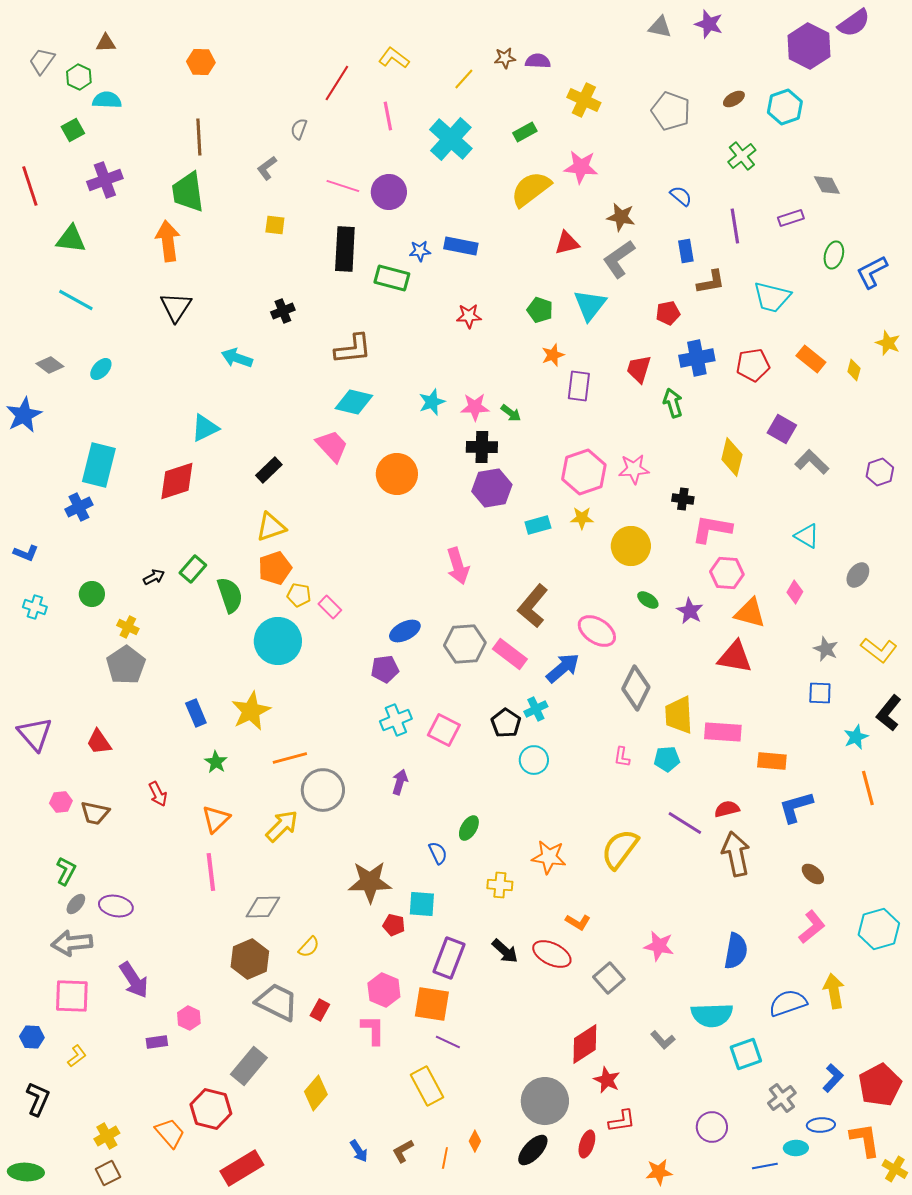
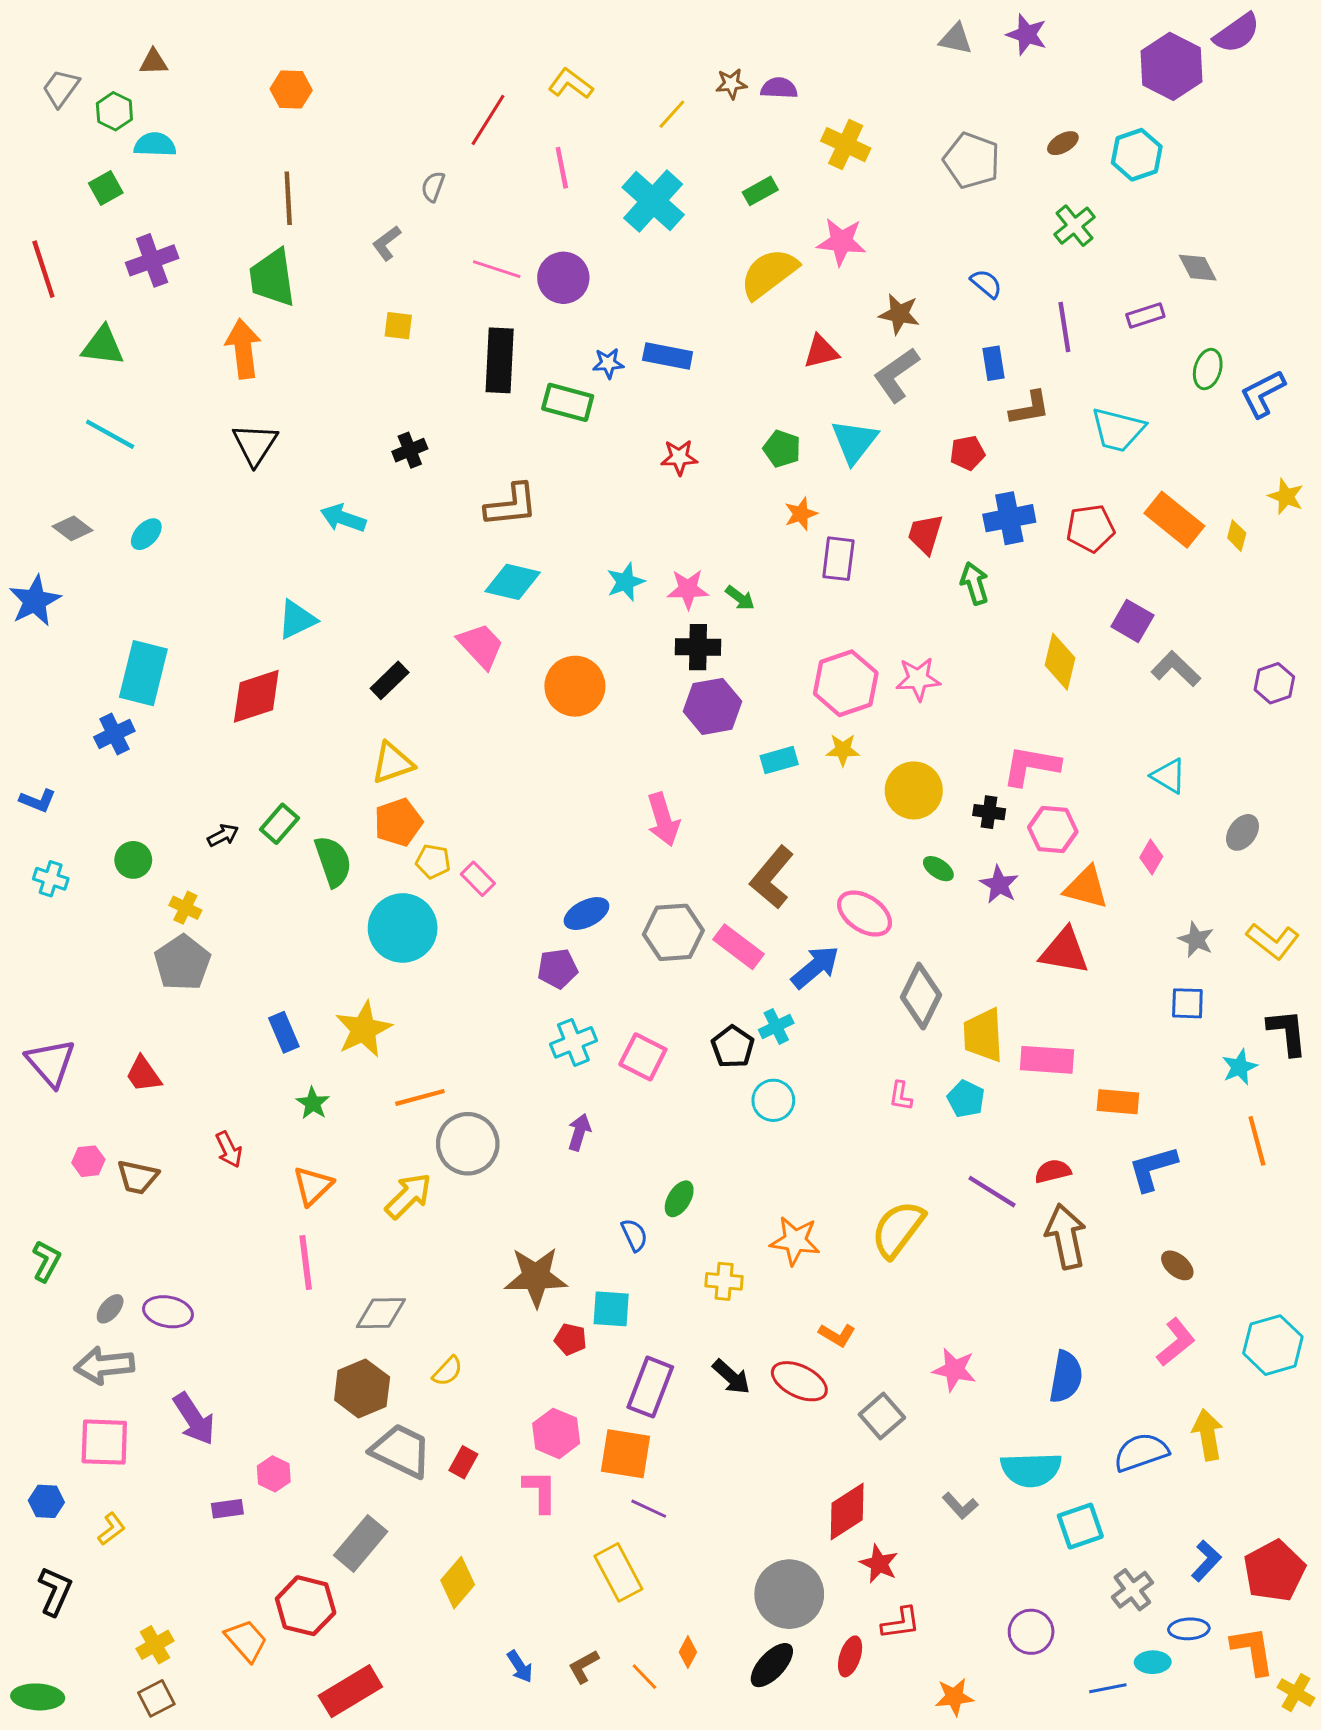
orange rectangle: (811, 359) -> (1174, 520), size x1.4
black cross: (683, 499) -> (989, 812), moved
black L-shape: (889, 713) -> (1287, 1032), turned 135
cyan pentagon: (667, 759) -> (966, 1099), turned 30
green L-shape: (66, 871) -> (46, 1261), moved
orange line: (445, 1158) -> (644, 1677), turned -55

